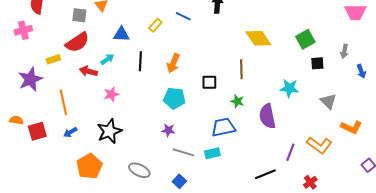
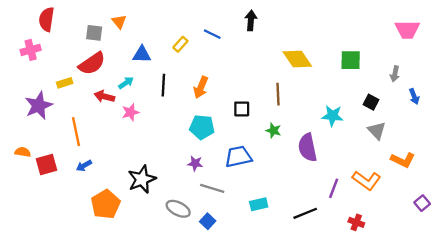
green square: (305, 39) -> (351, 60), turned 30
black square: (317, 63) -> (371, 102), moved, turned 32
pink star: (111, 94) -> (130, 112), moved
blue trapezoid: (223, 127) -> (238, 157), moved
black star: (109, 131) -> (142, 179), moved
cyan rectangle: (212, 153) -> (259, 204), moved
gray ellipse: (139, 170) -> (178, 209), moved
red cross: (310, 182) -> (356, 222), turned -32

